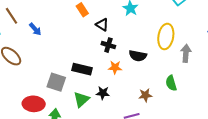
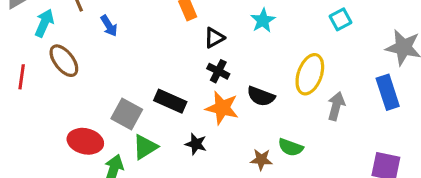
black triangle: (102, 25) -> (214, 38), turned 48
orange star: (115, 67) -> (222, 108), size x1.5
green semicircle: (171, 83) -> (291, 147), moved, turned -63
green triangle: (81, 99) -> (145, 147), moved

